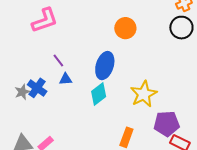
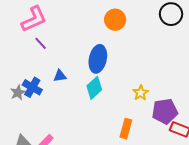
purple line: (58, 61) -> (41, 43), moved
yellow star: (144, 94) -> (141, 93), moved, size x0.6

